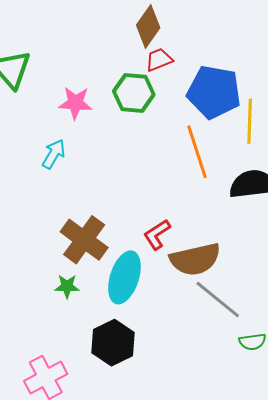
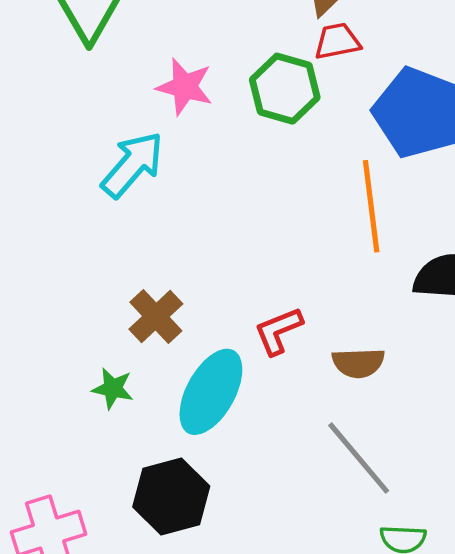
cyan arrow: (54, 154) -> (132, 165), size x1.4
brown cross: (84, 240) -> (156, 317), size x0.7
brown semicircle: (195, 259) -> (358, 363), moved, size x0.6

